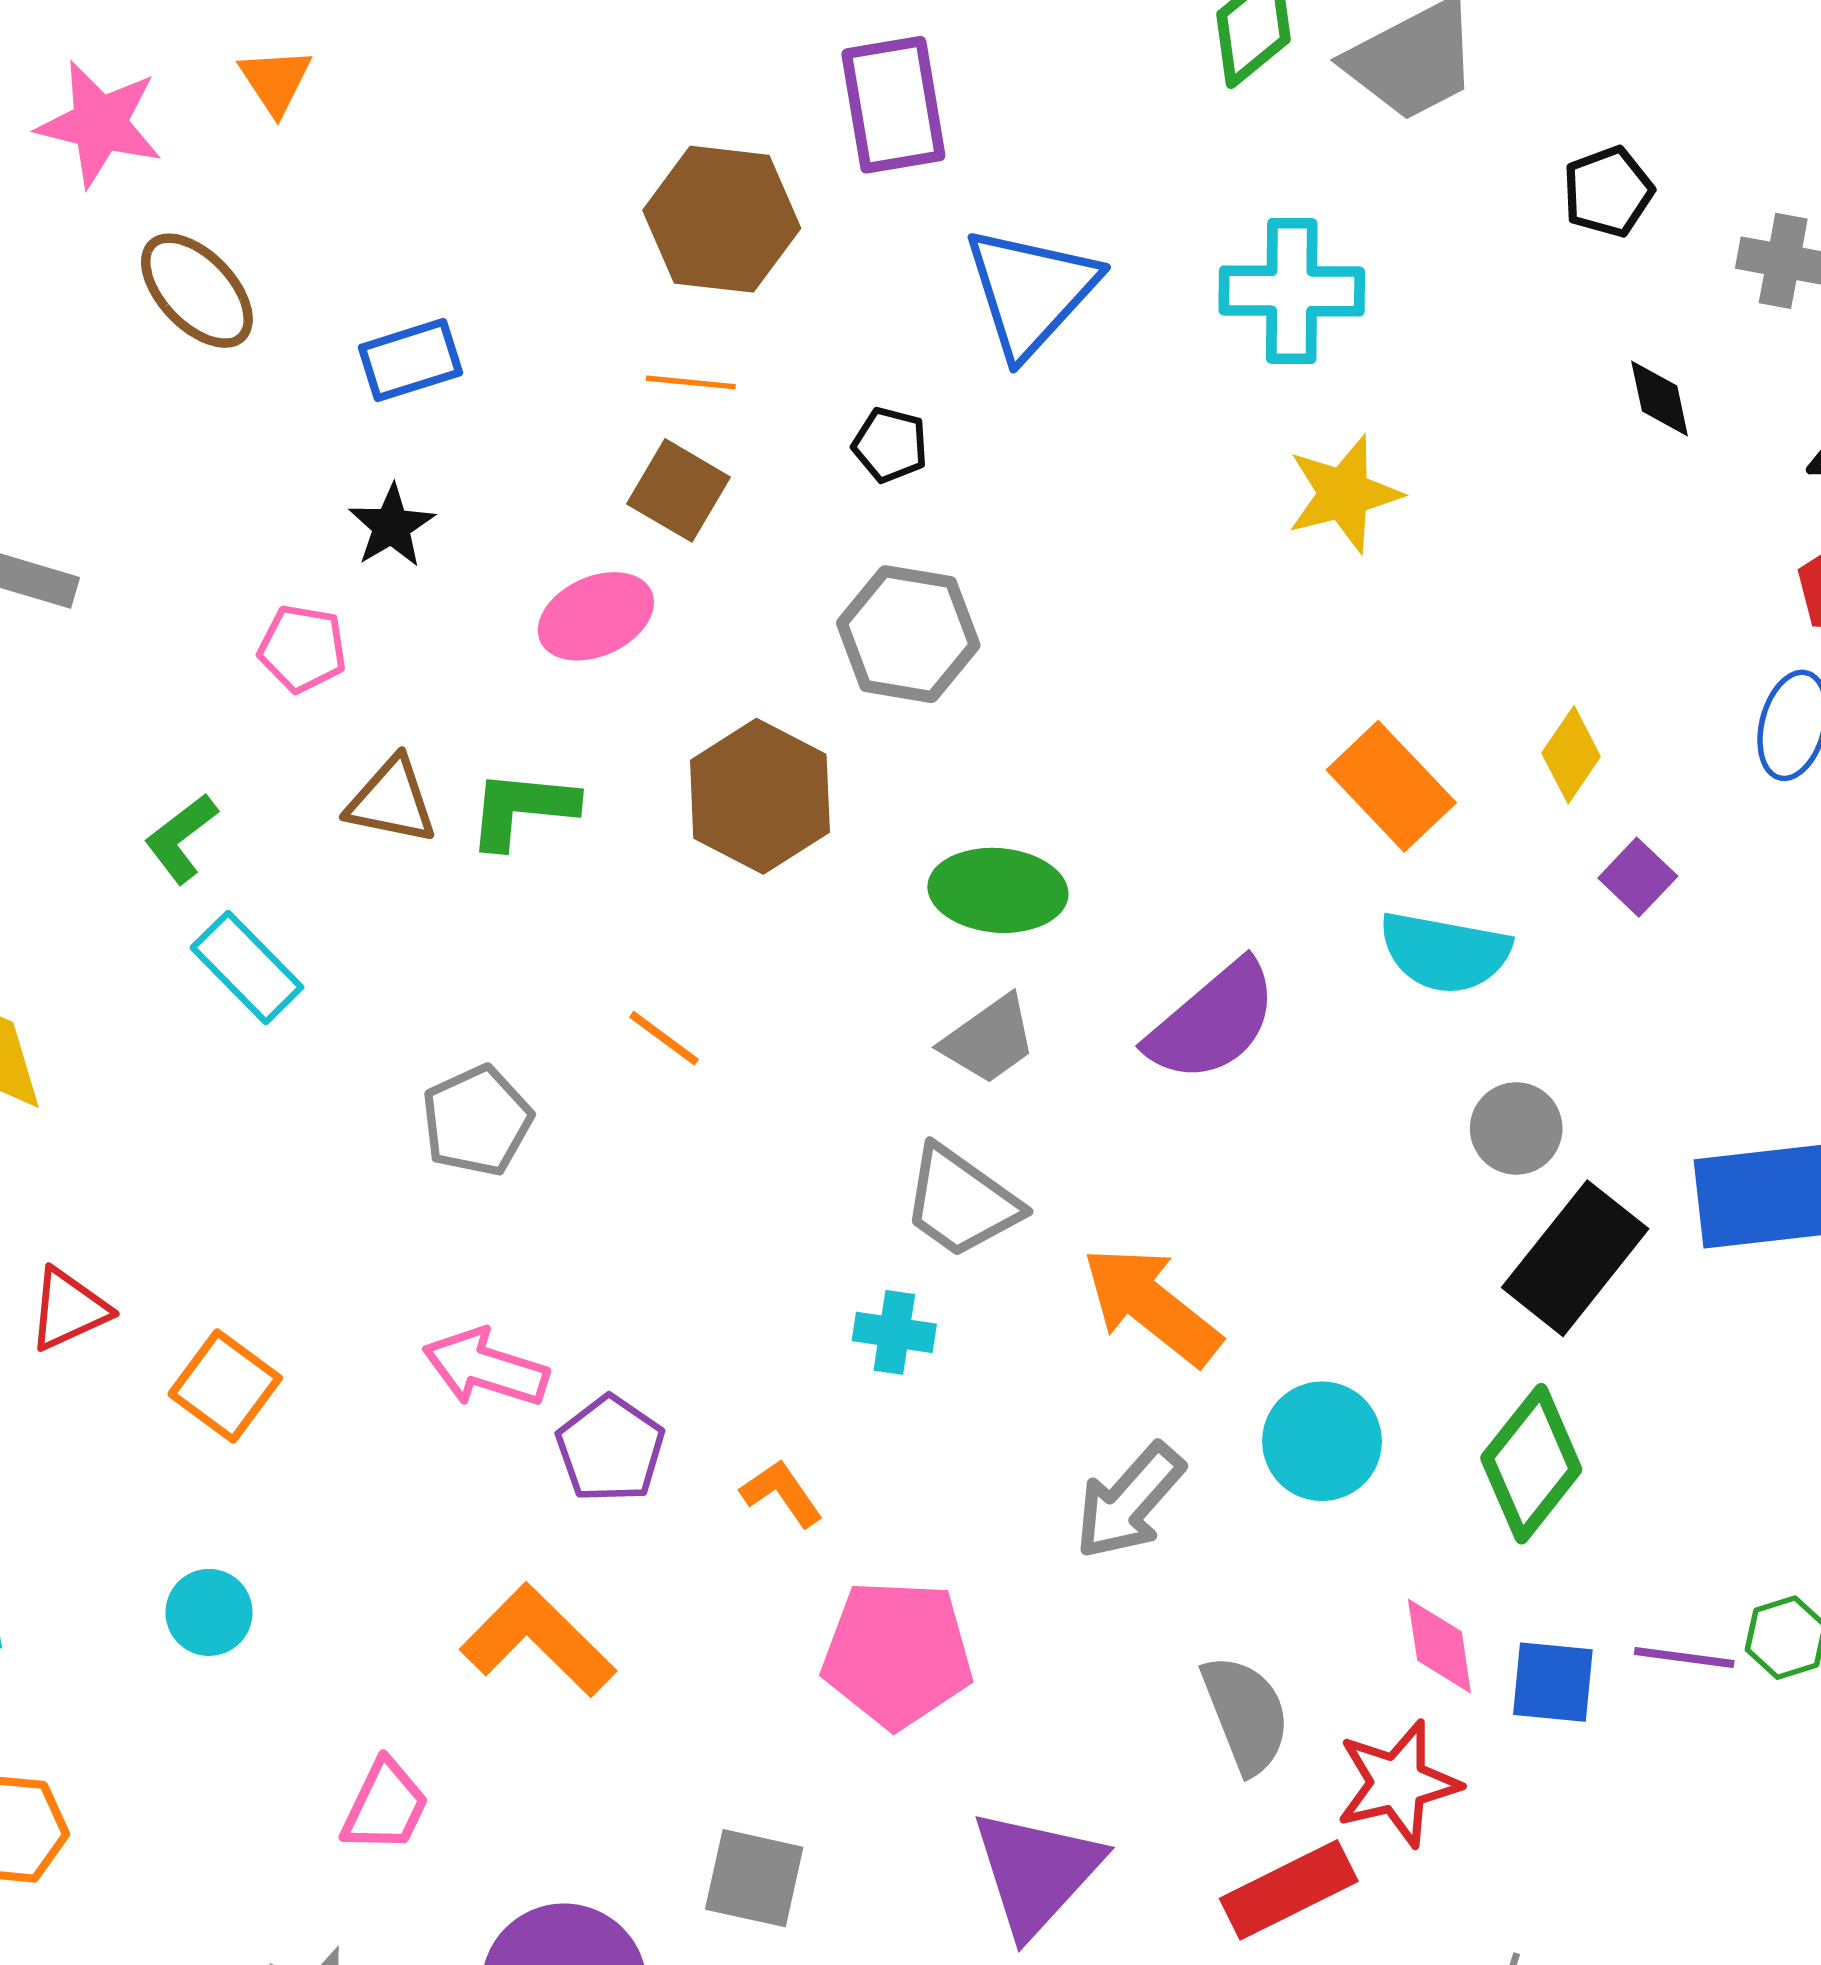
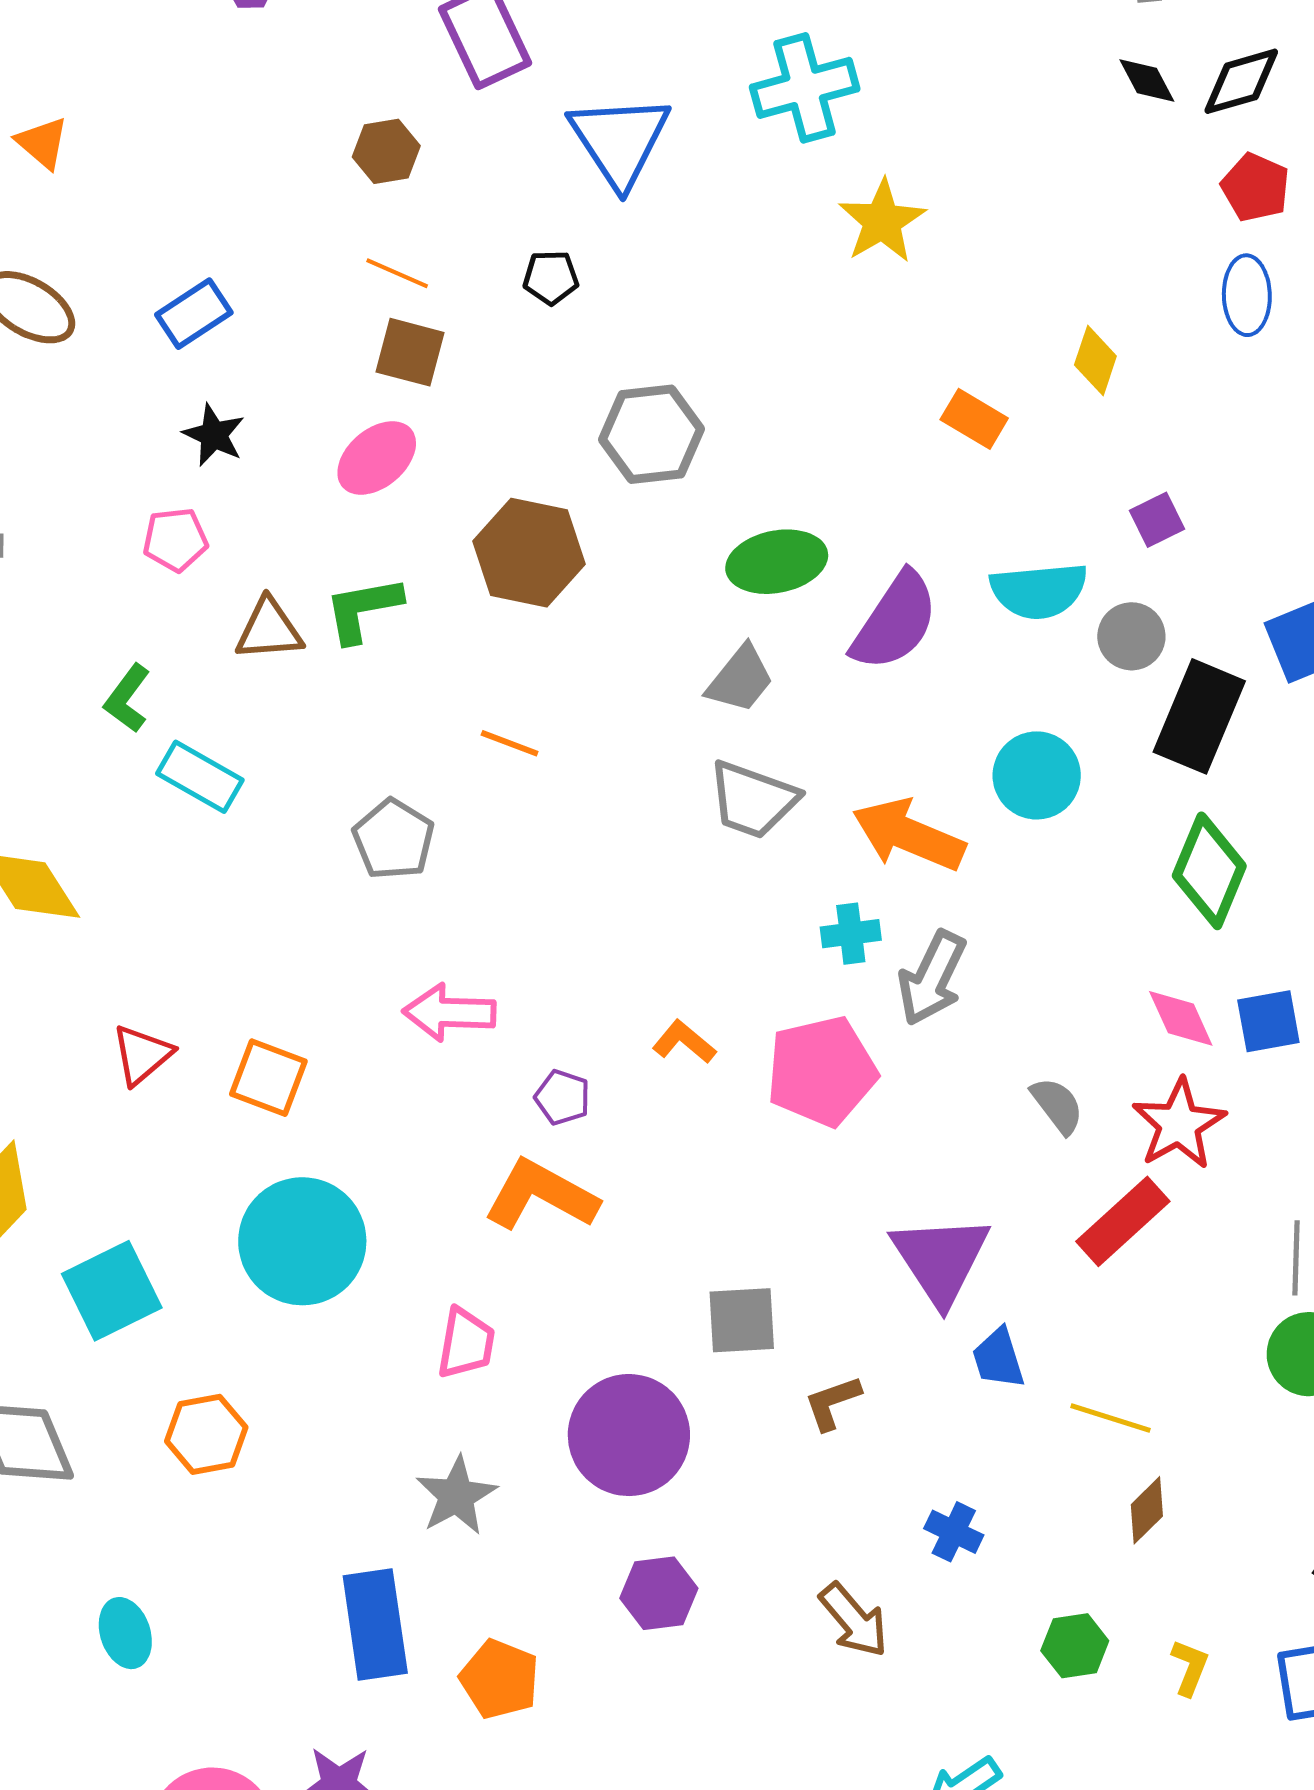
brown hexagon: (722, 219) -> (386, 151), size x0.6
orange line: (691, 382) -> (397, 273), turned 34
black diamond: (1660, 399) -> (1147, 81), moved
gray hexagon: (908, 634) -> (651, 434), moved
orange rectangle: (1391, 786) -> (974, 419), size x0.7
purple square: (1638, 877) -> (1157, 520), moved, turned 36
green ellipse: (998, 890) -> (777, 562), moved
cyan semicircle: (1445, 952) -> (1039, 591), moved
cyan cross: (894, 1332) -> (851, 934), moved
cyan circle: (1322, 1441) -> (1037, 775), moved
purple pentagon: (610, 1449) -> (562, 1097), moved, size x0.7
cyan circle: (209, 1612) -> (302, 1241), size x2.0
pink pentagon: (897, 1654) -> (822, 1071), moved
gray semicircle: (1246, 1714) -> (1057, 1105), size x0.7

